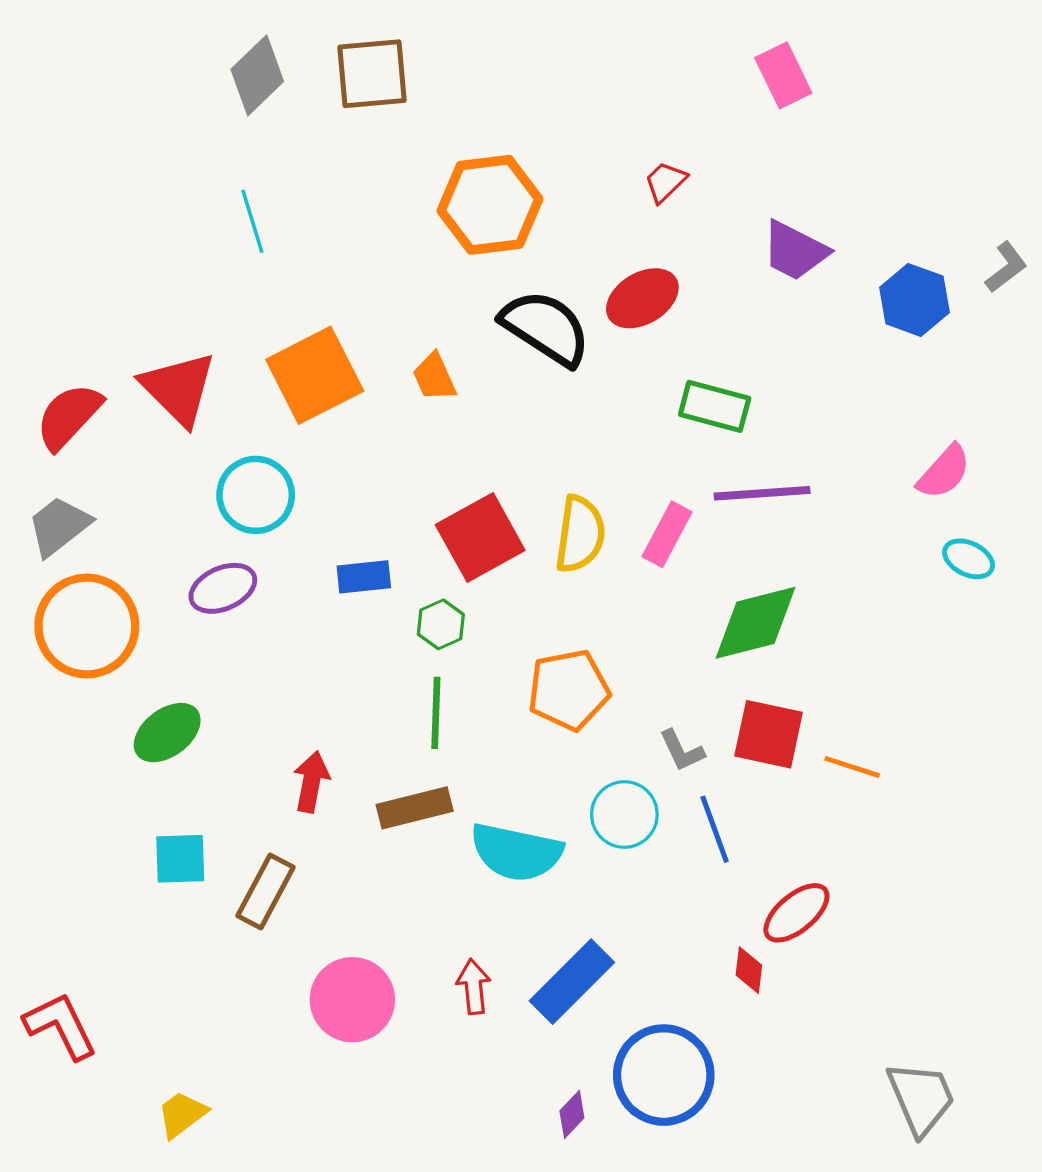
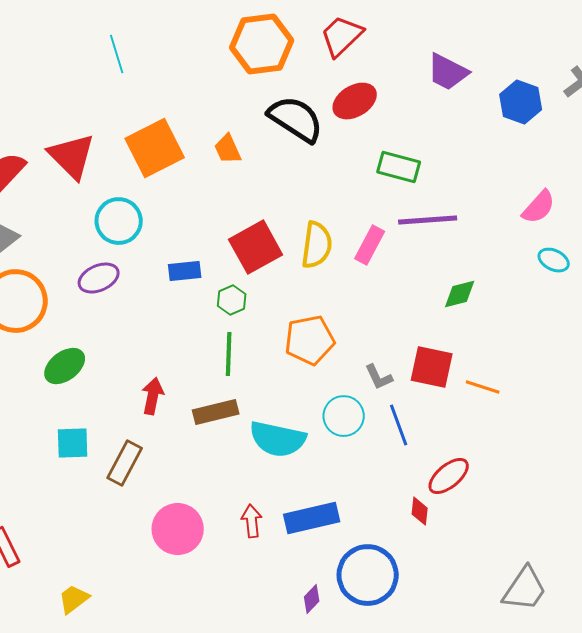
red trapezoid: (665, 182) -> (342, 36), moved, size x1.6
green diamond: (755, 623) -> (460, 294), moved, size x0.6
blue rectangle: (572, 982) -> (312, 518), turned 32
gray trapezoid: (921, 1098) -> (525, 589), turned 57

